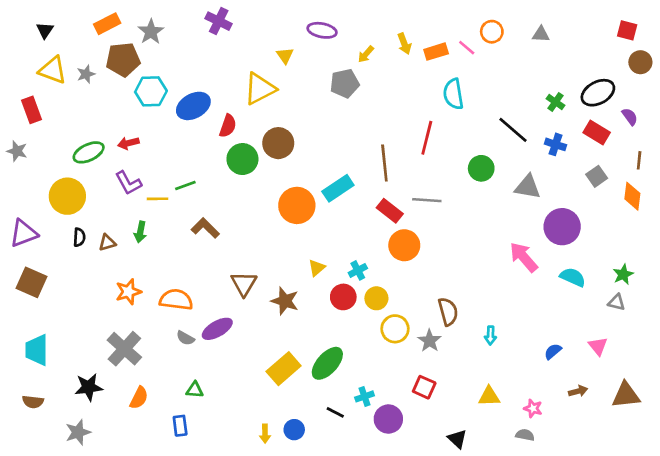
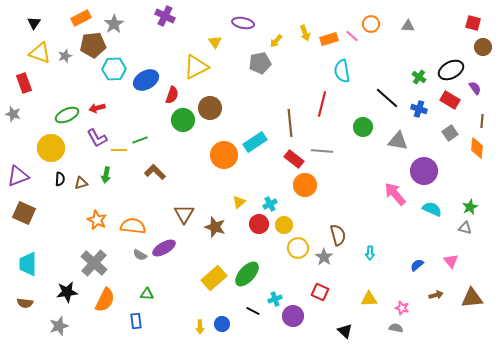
orange star: (128, 292) -> (97, 220), turned -30
orange semicircle: (139, 398) -> (105, 300), size x1.4

